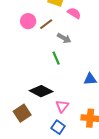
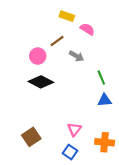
pink circle: (28, 21) -> (38, 56), moved
green line: (56, 58) -> (101, 78), moved
black diamond: (41, 91) -> (41, 82), moved

